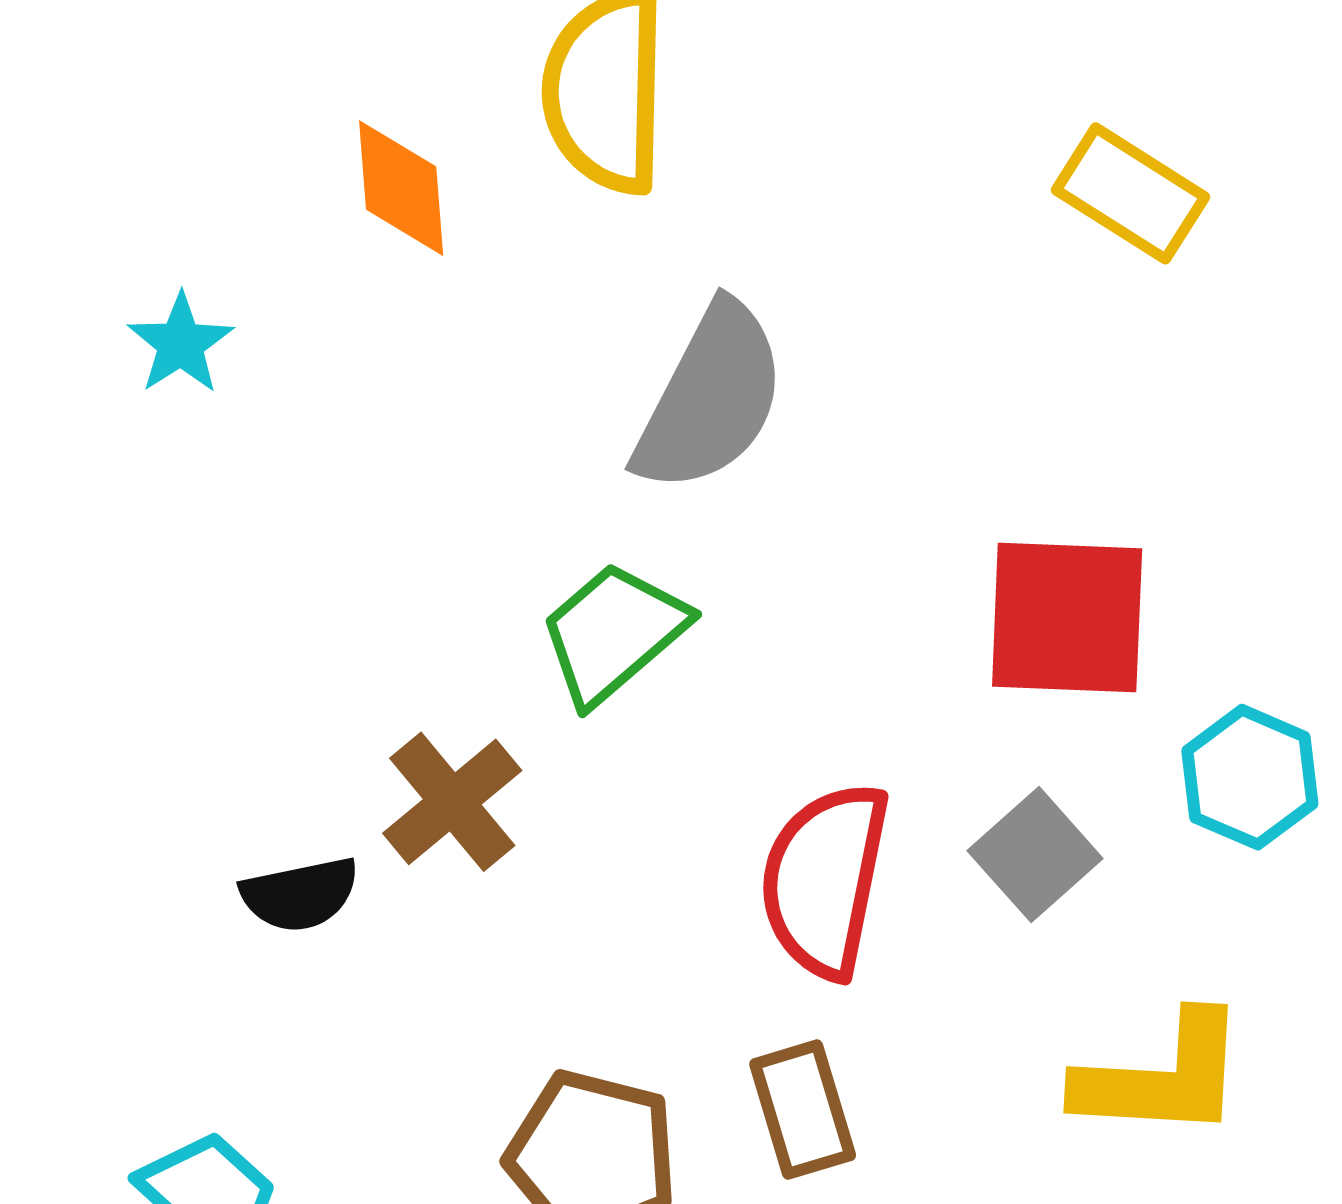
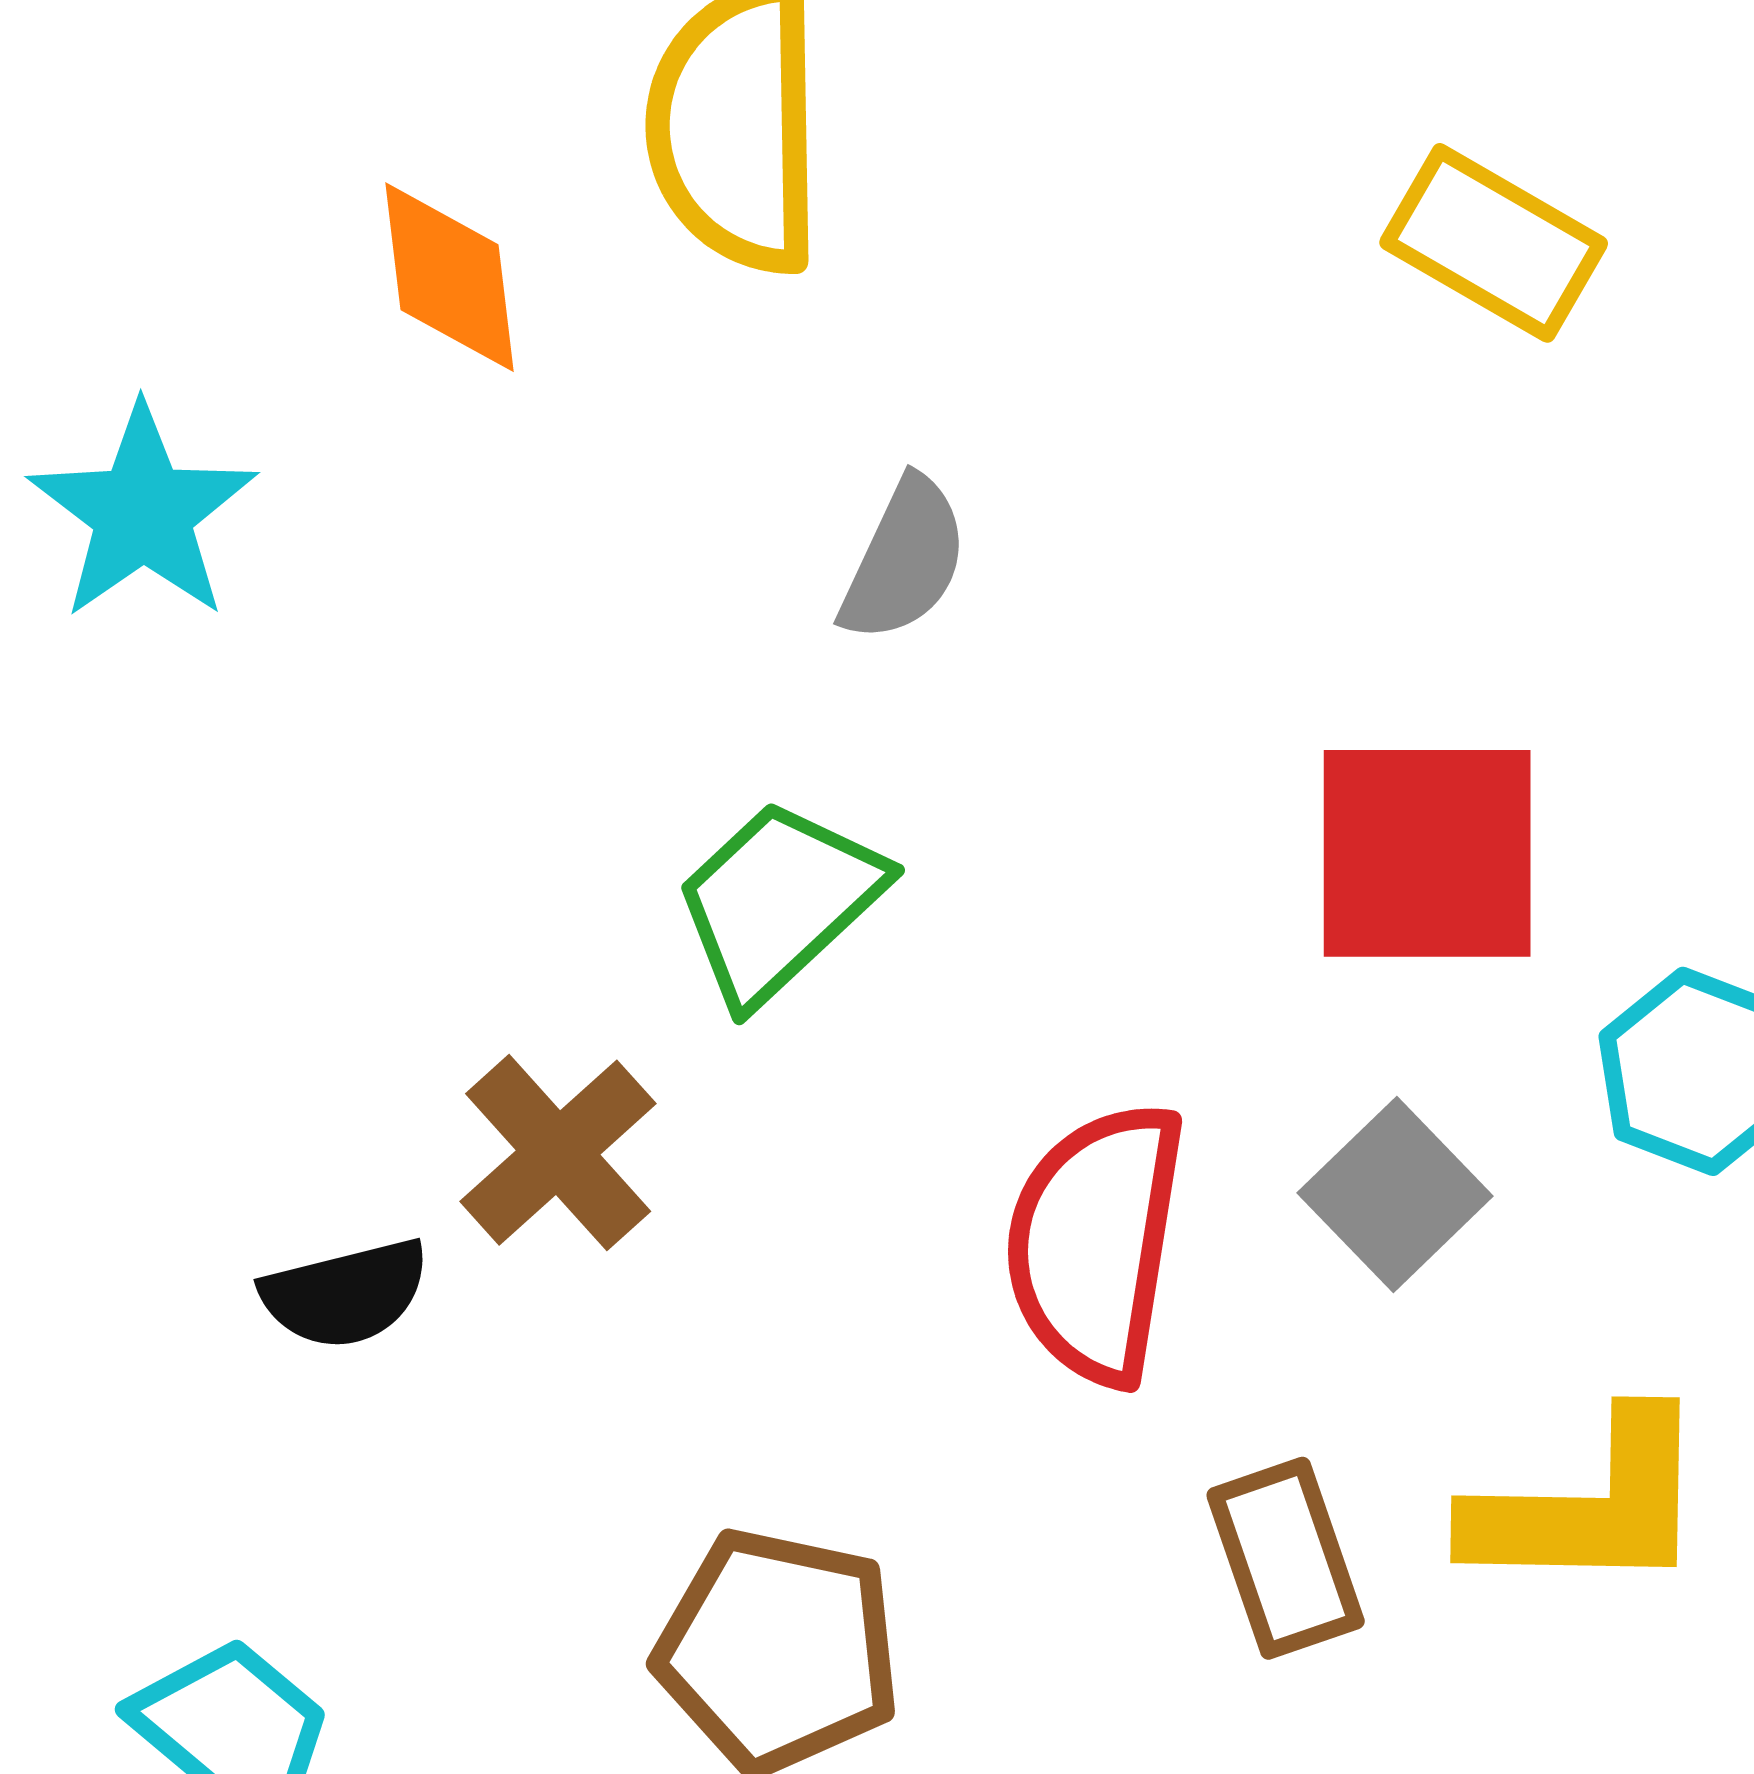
cyan star: (181, 344) -> (143, 513), size x1.5
gray semicircle: (710, 398) -> (904, 560), size x0.6
brown rectangle: (803, 1110) -> (1286, 1558), moved

